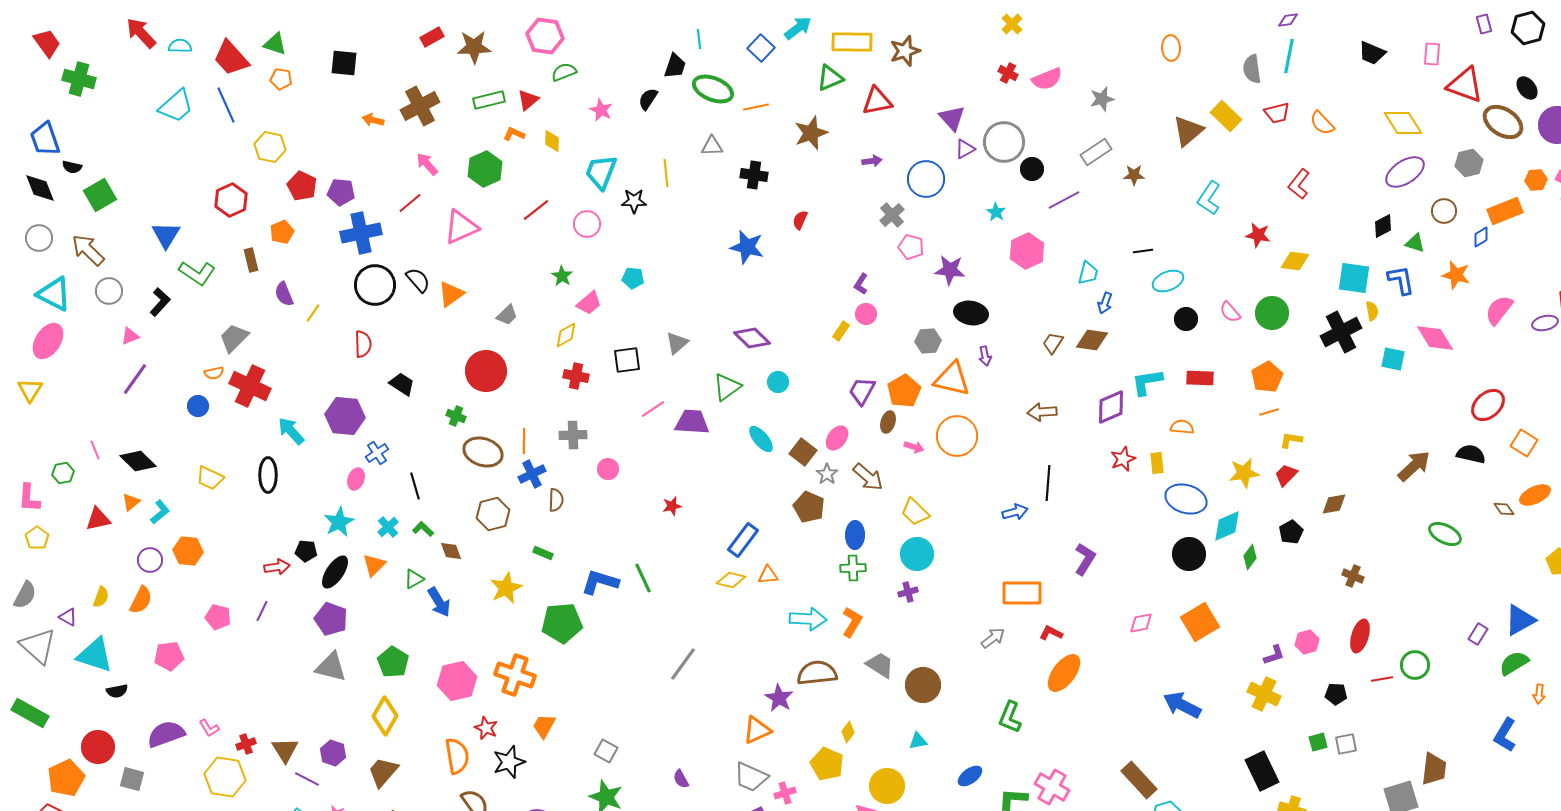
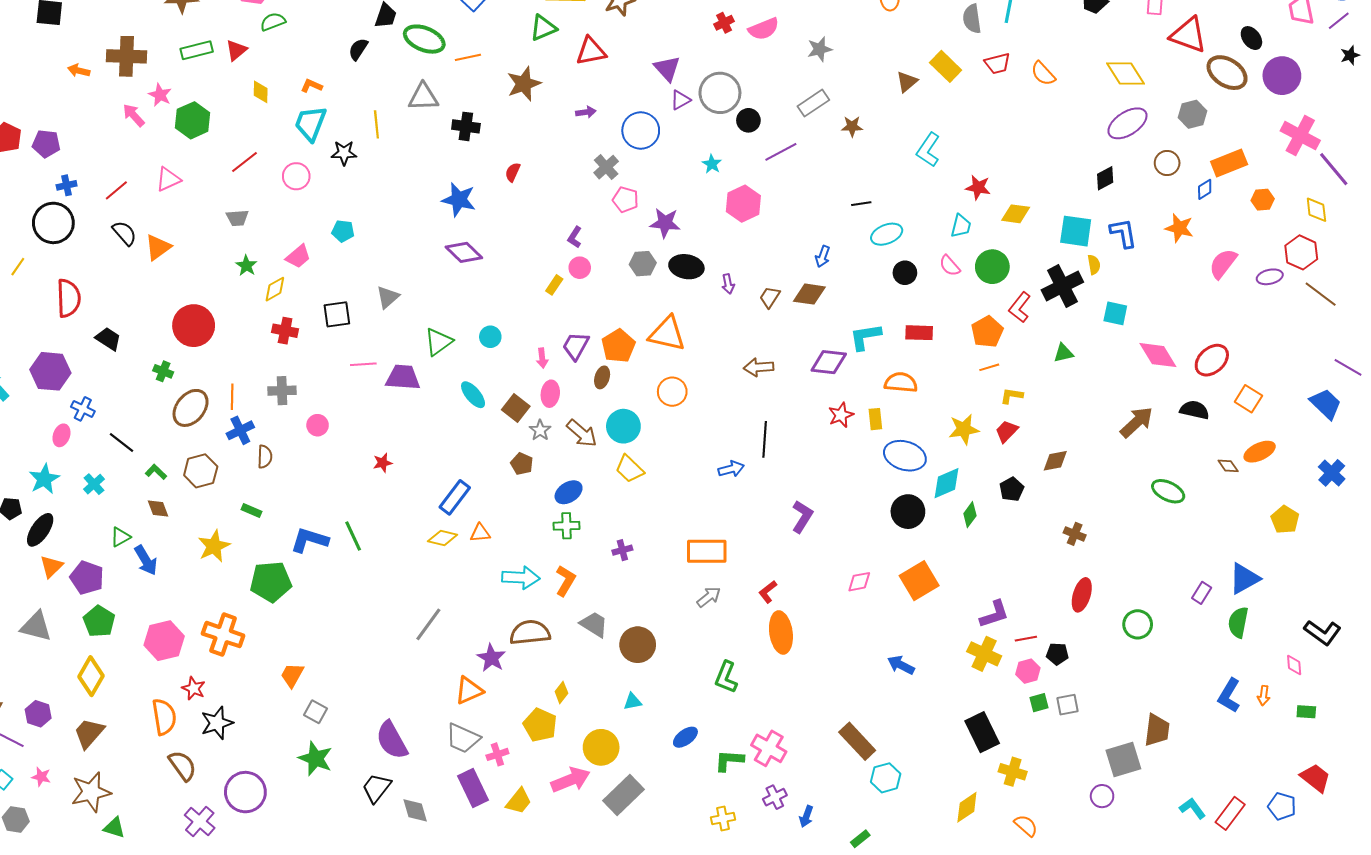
red cross: (1008, 73) -> (724, 23), turned 36
brown cross: (420, 106) -> (127, 56), turned 30
pink star: (601, 110) -> (160, 95), moved
brown triangle: (1188, 131) -> (907, 82), size x0.7
orange L-shape: (514, 134) -> (311, 86), moved
gray triangle: (712, 146) -> (423, 97), size x1.4
orange hexagon: (1536, 180) -> (1263, 200), moved
red L-shape: (1299, 184) -> (1020, 307), moved
red line: (410, 203) -> (116, 190), moved
pink triangle: (461, 227) -> (168, 179), size x0.7
blue cross: (361, 233) -> (67, 185), size x0.5
green triangle: (1415, 243) -> (1063, 353), moved, turned -30
cyan trapezoid: (1088, 273) -> (961, 226), moved
green star: (562, 276) -> (246, 266), moved
black circle: (375, 285) -> (53, 223), moved
gray trapezoid: (507, 315) -> (237, 218), moved, turned 40
purple diamond: (752, 338) -> (464, 252), moved
pink diamond: (1435, 338) -> (1158, 355), moved
gray hexagon: (928, 341) -> (643, 264), moved
red semicircle: (363, 344) -> (69, 298), size x1.4
purple arrow: (985, 356) -> (728, 284), moved
purple diamond: (1111, 407) -> (829, 362), turned 30
pink line: (653, 409) -> (363, 364), turned 30
orange semicircle: (1182, 427) -> (901, 383), size x1.4
orange circle: (957, 436) -> (672, 392), size x0.7
pink ellipse: (837, 438) -> (550, 394), turned -30
pink arrow: (914, 447) -> (542, 358), moved, turned 66
brown ellipse: (483, 452) -> (191, 408), turned -69
blue cross: (377, 453) -> (83, 409), turned -30
black line: (415, 486) -> (121, 442), turned -36
brown pentagon: (809, 507) -> (522, 464), size x0.7
green L-shape: (423, 529) -> (156, 472), moved
blue ellipse: (855, 535) -> (569, 492), turned 56
cyan circle: (917, 554) -> (623, 426), moved
orange triangle: (374, 565) -> (51, 566), moved
orange rectangle: (1022, 593) -> (707, 551), moved
purple pentagon: (331, 619) -> (87, 578), moved
red L-shape: (1051, 633) -> (768, 592), turned -65
pink hexagon: (1307, 642) -> (1028, 671), moved
purple L-shape: (1274, 655) -> (994, 614), size x1.4
green semicircle: (1514, 663) -> (1238, 622), turned -48
gray line: (683, 664) -> (428, 624), moved
orange ellipse: (1064, 673) -> (781, 632), turned -45
red line: (1382, 679) -> (1026, 639), moved
orange arrow: (1539, 694) -> (1264, 695), moved
blue arrow: (1182, 705) -> (901, 665), size x0.7
orange trapezoid: (544, 726) -> (292, 675), moved
purple semicircle: (681, 779) -> (392, 740), size x2.0

